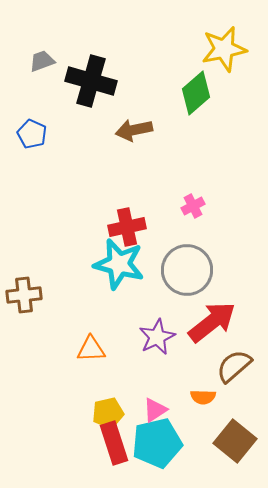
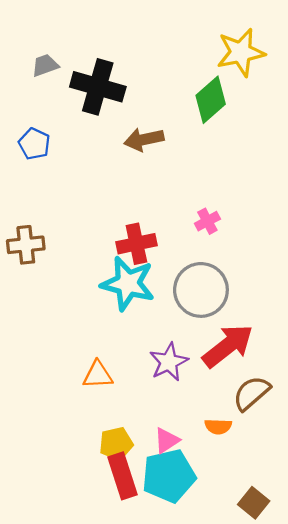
brown cross: (24, 295) -> (26, 245), moved
brown square: (235, 441) -> (254, 503), moved, size x0.7

